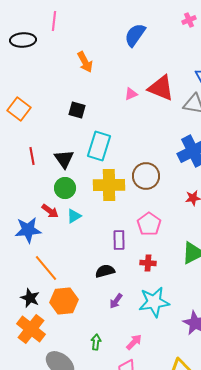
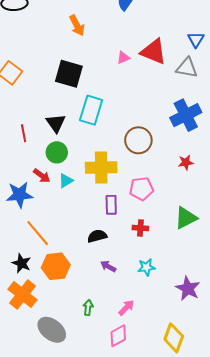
black square: (77, 110) -> (69, 74), size x1.6
red line: (32, 156) -> (24, 133), moved
yellow cross: (109, 185) -> (101, 168), moved
pink pentagon: (149, 224) -> (141, 189), turned 30
purple arrow: (116, 301) -> (108, 266), turned 84
cyan star: (154, 302) -> (146, 267), size x0.6

